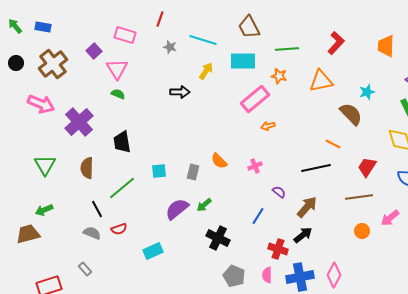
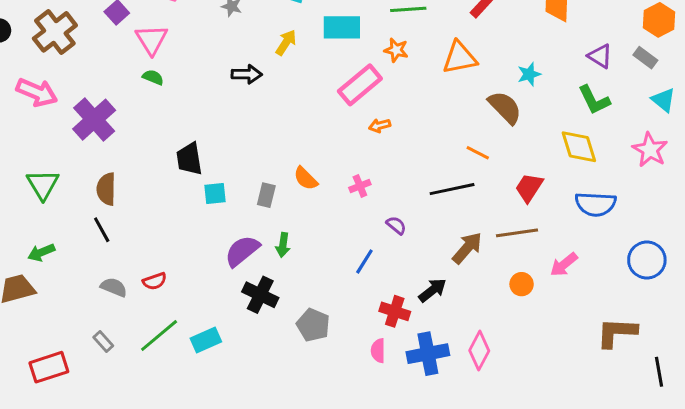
black trapezoid: (122, 142) -> (189, 159), moved
green line: (122, 188) -> (159, 336), moved
green arrow: (204, 205) -> (283, 245), turned -42
brown arrow: (307, 207) -> (467, 248), moved
black line: (97, 209) -> (102, 230), moved
black cross: (218, 238) -> (260, 295), moved
cyan rectangle: (153, 251) -> (206, 340), moved
gray pentagon: (234, 276) -> (313, 325), moved

